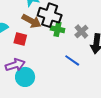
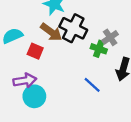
green cross: (57, 29) -> (99, 49), moved
gray cross: (81, 31) -> (110, 37), moved

